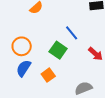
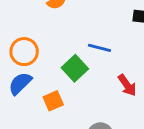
blue line: (72, 33) -> (100, 48), turned -49

